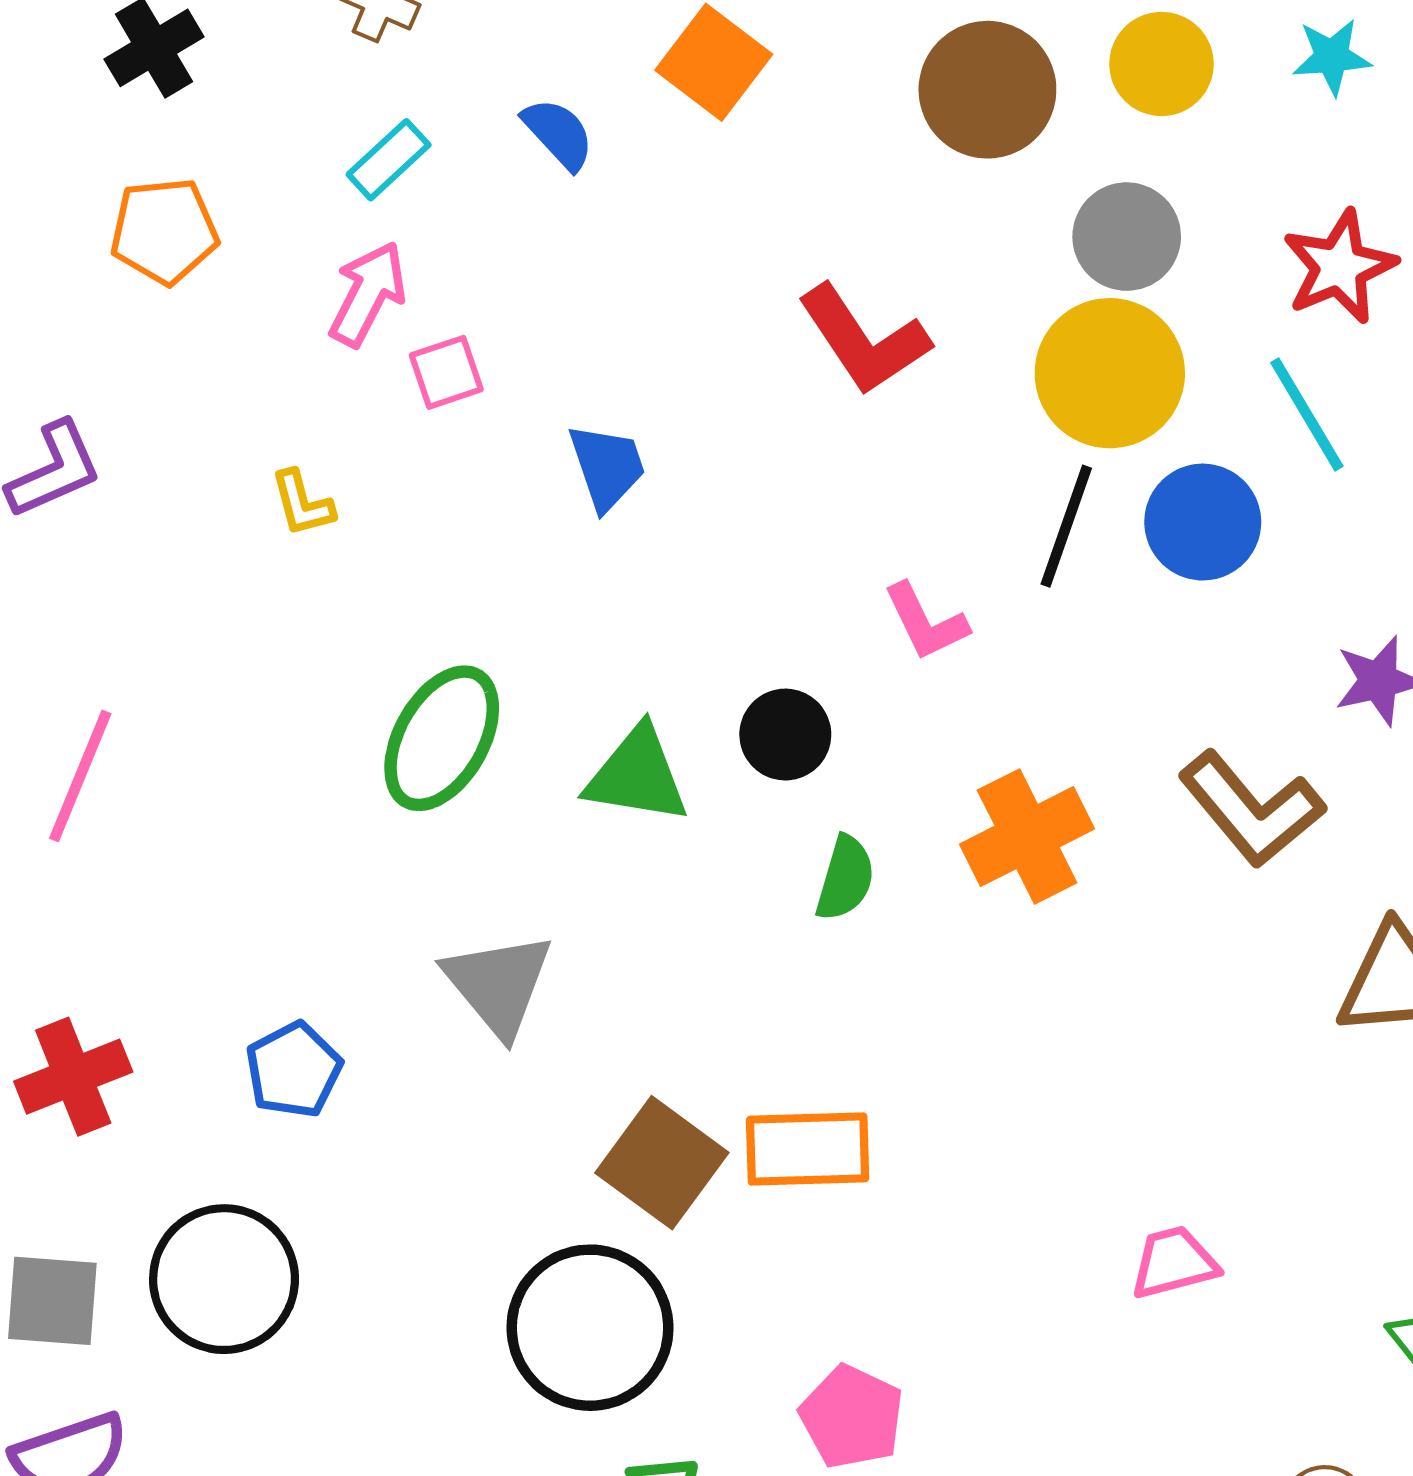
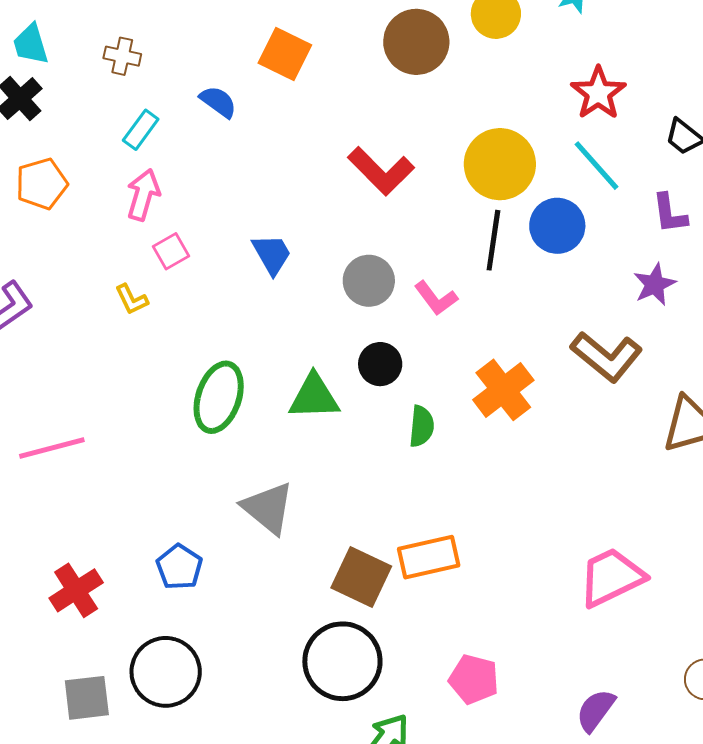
gray circle: (1127, 237) -> (369, 281), moved
pink square: (446, 372) -> (171, 251), moved
pink line: (80, 776) -> (52, 448), turned 64
pink trapezoid: (1174, 1263) -> (611, 577), size x1.6

